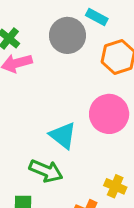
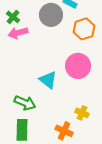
green arrow: (46, 171) -> (25, 103), moved

